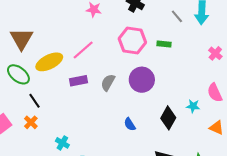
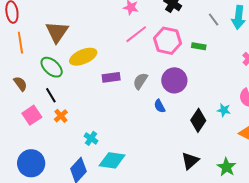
pink line: (83, 50) -> (136, 34), moved
black line: (34, 101) -> (51, 95), moved
blue semicircle: (130, 124) -> (160, 106), moved

